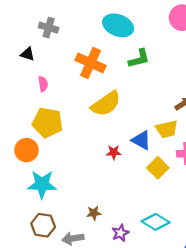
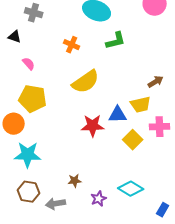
orange cross: (91, 63) -> (72, 45), size x0.6
pink semicircle: (43, 84) -> (29, 64), turned -32
blue triangle: (141, 140) -> (118, 115), turned -30
red star: (114, 152) -> (93, 126), size x1.6

